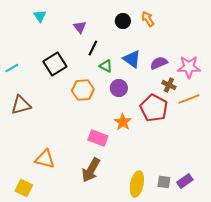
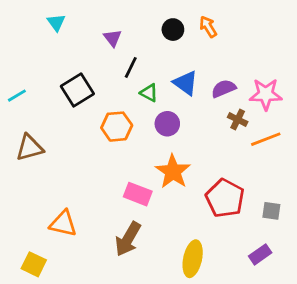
red pentagon: (154, 108) -> (225, 198), moved
orange star: (123, 122) -> (173, 172), size x1.4
gray square: (164, 182) -> (271, 211), moved

